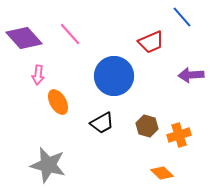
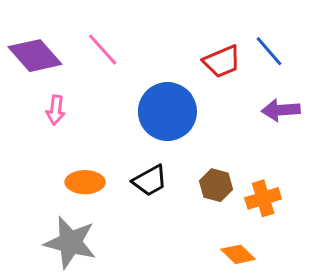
blue line: (182, 17) -> (269, 51), moved
orange ellipse: (58, 102) -> (85, 182), moved, turned -60

